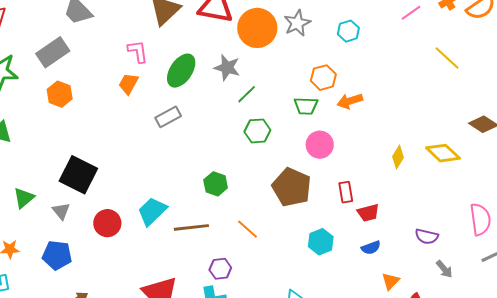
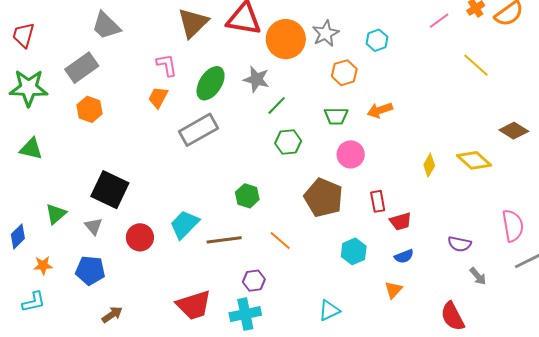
orange hexagon: (323, 78) -> (344, 73), moved
gray rectangle: (168, 117) -> (198, 130), size x1.5
orange triangle: (391, 281) -> (393, 290), moved

